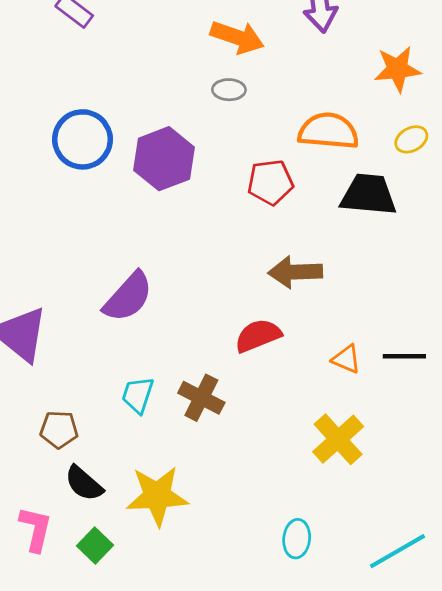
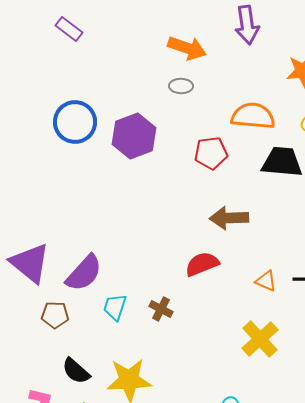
purple semicircle: (128, 297) -> (84, 273), moved
brown cross: (201, 398) -> (161, 309), size x0.7
brown pentagon: (59, 430) -> (55, 315), moved

